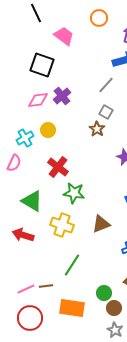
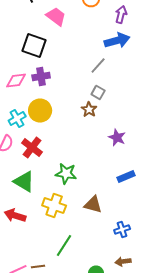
purple cross: (62, 96) -> (41, 76), moved, turned 30
pink diamond: (38, 100) -> (16, 80), moved
yellow circle: (48, 130) -> (40, 110), size x1.5
red cross: (58, 167) -> (32, 148), moved
brown triangle: (101, 224) -> (93, 204), turned 36

